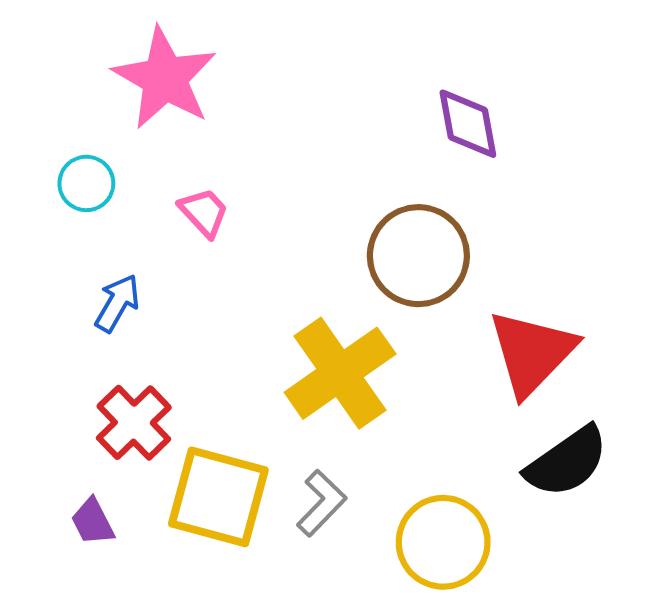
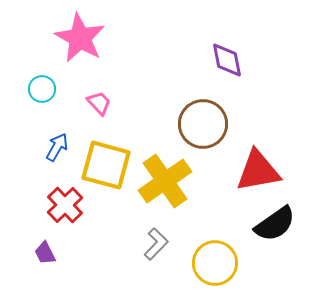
red triangle: (532, 353) -> (258, 171), turned 36
yellow square: (218, 497) -> (106, 165), moved

